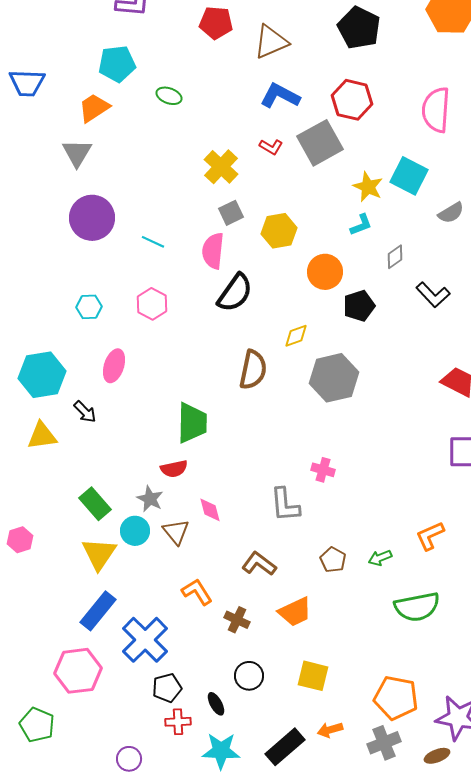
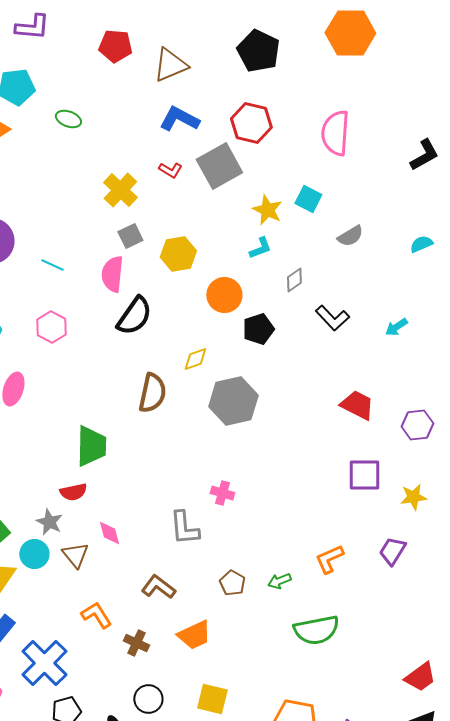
cyan square: (409, 176) -> (308, 199), size x0.7

